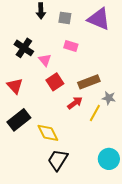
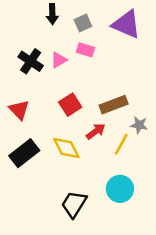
gray square: (65, 18) -> (83, 23), turned -32
pink rectangle: (71, 46) -> (85, 50), moved
pink triangle: (45, 60) -> (59, 60), moved, turned 40
yellow diamond: (48, 133) -> (66, 148), moved
cyan circle: (109, 159) -> (120, 189), moved

